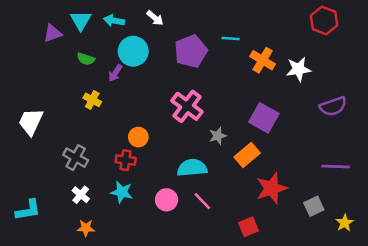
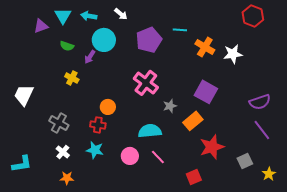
purple semicircle: (333, 106) -> (260, 102), moved
purple line: (336, 167) -> (262, 130), turned 50

